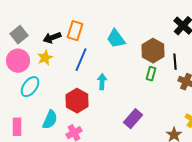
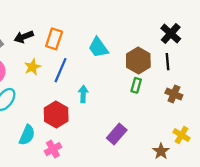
black arrow: (52, 38) -> (24, 37), moved
yellow star: (45, 58) -> (32, 67), moved
black line: (175, 62) -> (167, 62), moved

